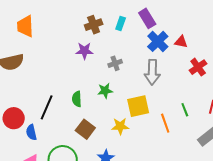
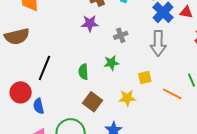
yellow square: (138, 106) -> (145, 77), size x0.6
black line: (47, 107) -> (44, 68), moved
orange line: (165, 123) -> (172, 94), turned -42

